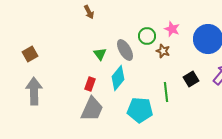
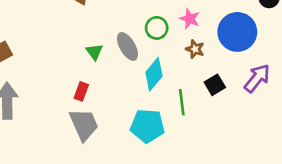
brown star: (163, 51) -> (195, 49), moved
cyan diamond: (118, 78) -> (154, 74), moved
gray trapezoid: (92, 109) -> (84, 125), turned -48

